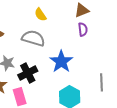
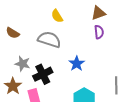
blue star: (61, 62) -> (77, 64), size x0.7

